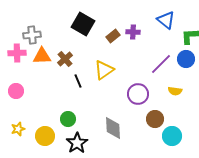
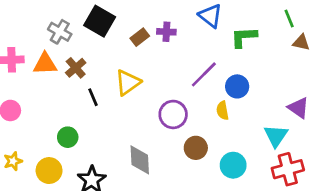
gray cross: (32, 35) -> (60, 32), moved, turned 36
blue circle: (186, 59) -> (237, 86), moved
yellow semicircle: (175, 91) -> (222, 110), turned 72
green circle: (68, 119) -> (68, 137), moved
cyan circle: (172, 136) -> (233, 165), moved

